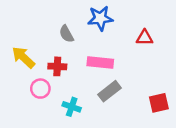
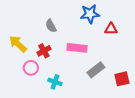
blue star: (100, 18) -> (90, 14), moved
red cross: (57, 66) -> (44, 51), turned -32
gray rectangle: (109, 91) -> (96, 70), moved

